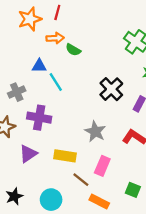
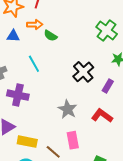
blue triangle: (39, 66) -> (13, 36), moved
yellow rectangle: (65, 156) -> (27, 142), moved
pink rectangle: (102, 166) -> (73, 140), turned -36

